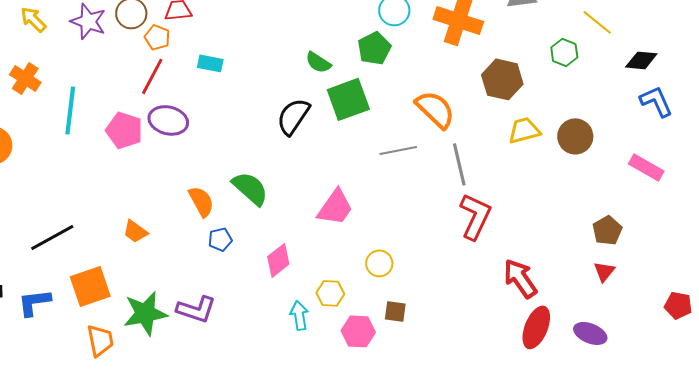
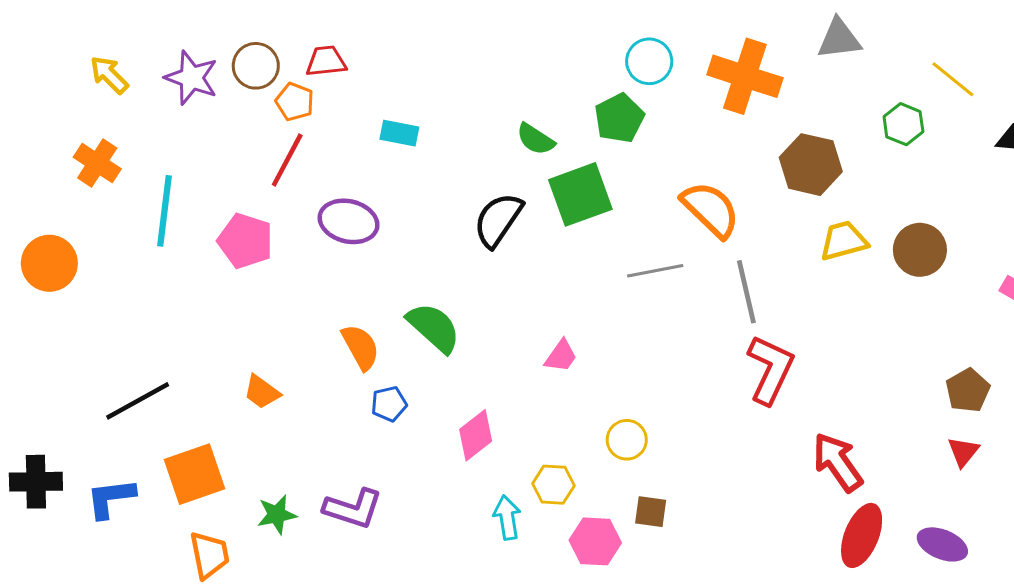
cyan rectangle: (210, 63) -> (399, 133), moved
purple ellipse: (168, 120) -> (349, 221), moved
pink trapezoid: (335, 207) -> (561, 356), size x0.6
green star: (145, 313) -> (277, 515), size x0.6

